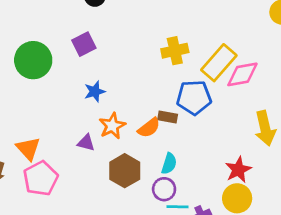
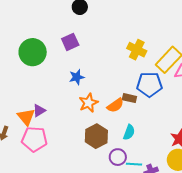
yellow cross: (175, 51) -> (137, 50), turned 36
purple triangle: (86, 143) -> (39, 111), moved, turned -48
pink pentagon: (41, 178) -> (34, 139), turned 30
purple circle: (164, 189) -> (118, 157), moved

